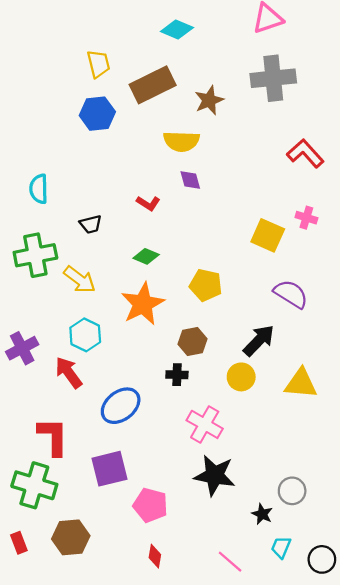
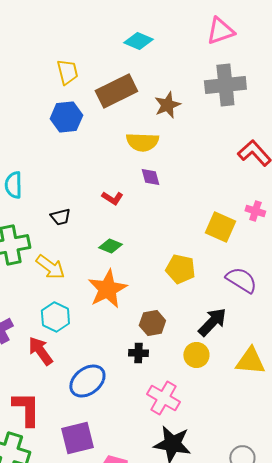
yellow pentagon: (206, 285) -> (180, 269), moved

